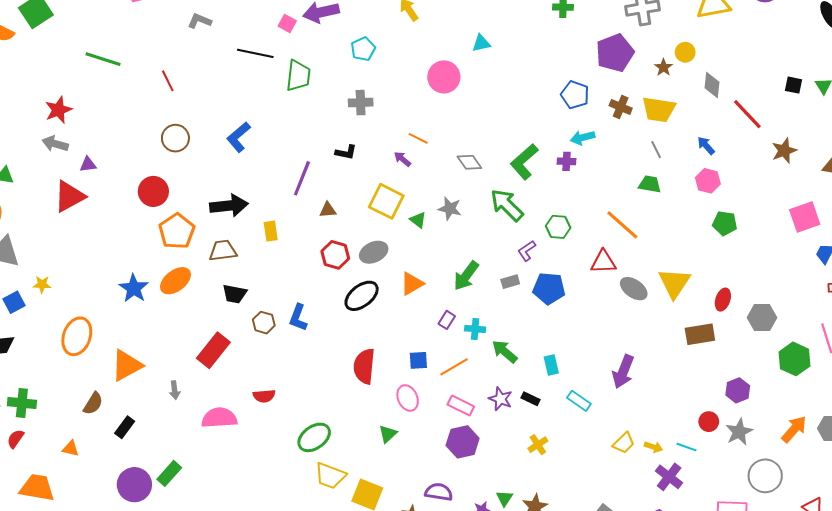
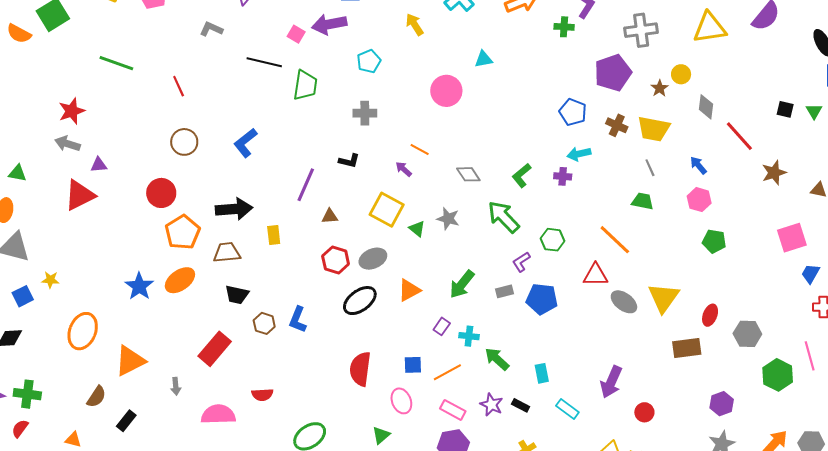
green L-shape: (524, 162) -> (522, 175), size x0.7
red circle: (709, 422) -> (644, 412), moved

